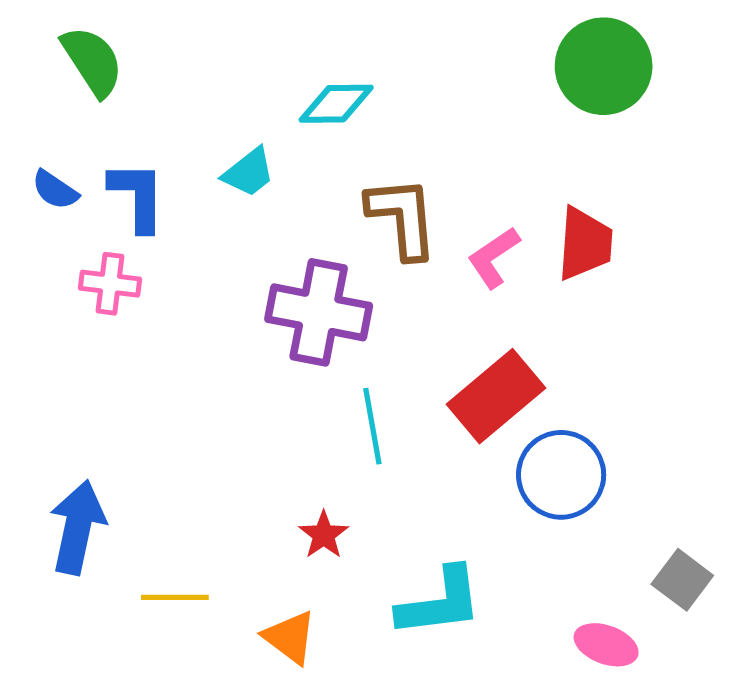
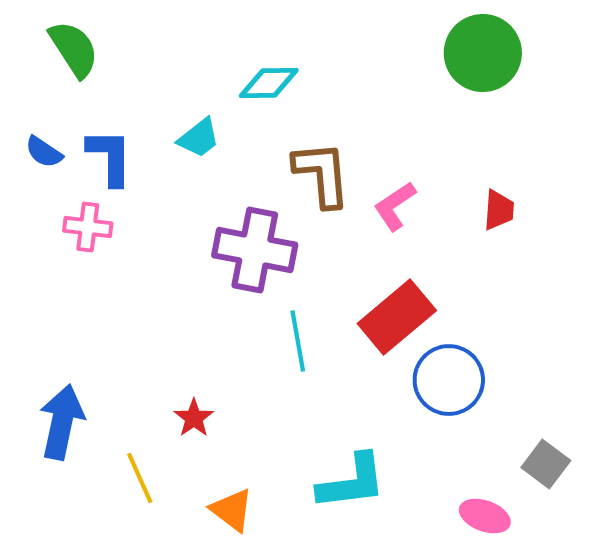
red trapezoid: (585, 244) -> (499, 210), moved, size x0.7
red star: (324, 535) -> (194, 418), moved
yellow line: (175, 597) -> (140, 478), turned 66

